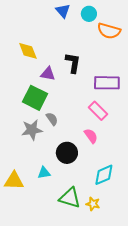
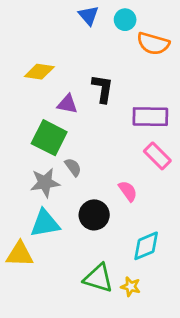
yellow diamond: (28, 51) -> (39, 72), turned -60
pink rectangle: (98, 111) -> (157, 156), moved
cyan triangle: (44, 173) -> (45, 223), moved, size x1.6

